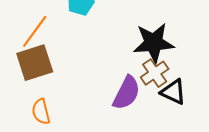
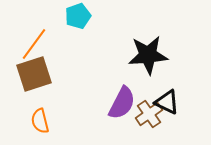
brown cross: (155, 73) -> (149, 114), moved

